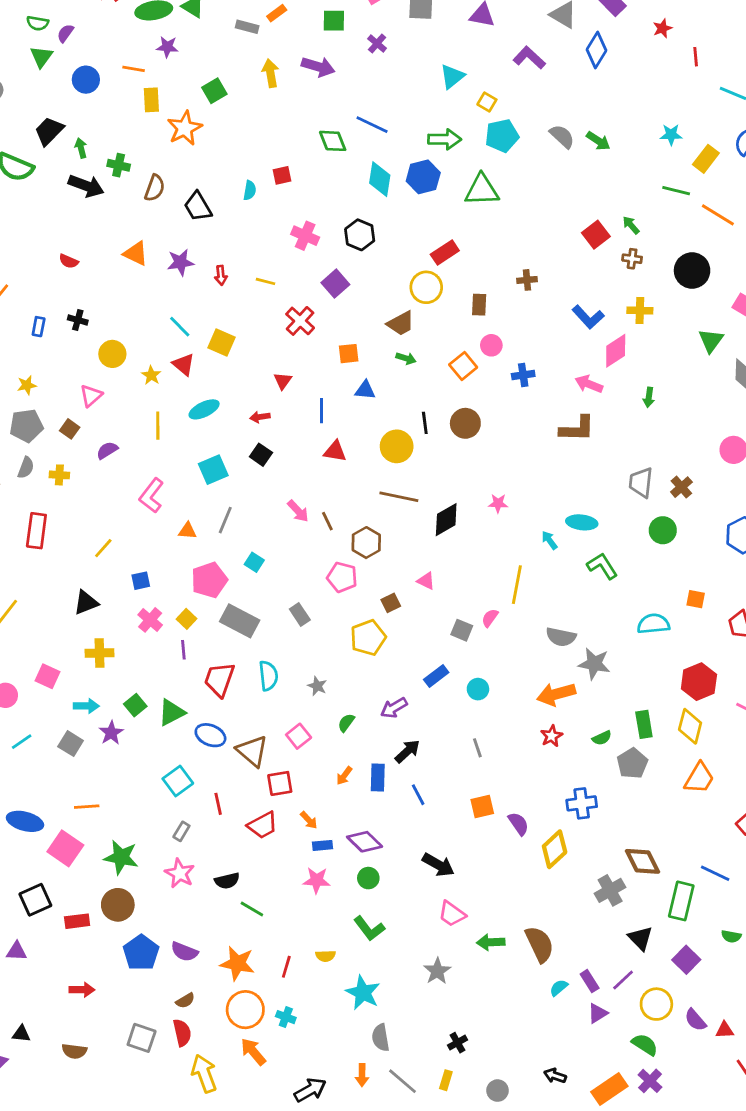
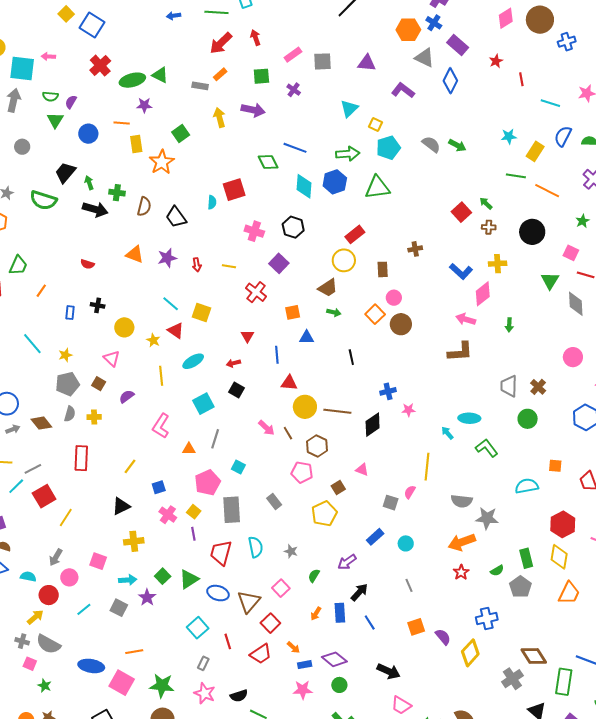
red square: (282, 175) -> (234, 190), size x1.6
blue cross: (523, 375) -> (388, 391), moved
pink triangle: (91, 396) -> (112, 358), turned -30
brown circle: (465, 423) -> (401, 324), moved
yellow circle: (397, 446) -> (305, 407), moved
gray rectangle: (240, 621) -> (232, 510), turned 64
brown triangle: (252, 751) -> (249, 602), turned 35
red square: (280, 783) -> (270, 623), turned -30

